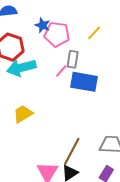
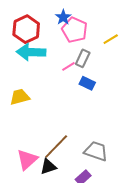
blue rectangle: (84, 82) -> (87, 83), size x0.6

